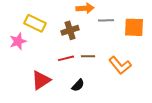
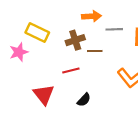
brown line: (88, 56) -> (95, 51), moved
red triangle: (41, 80) -> (44, 94), turned -35

